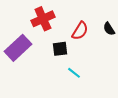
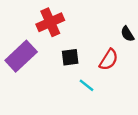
red semicircle: (80, 31) -> (109, 60), moved

